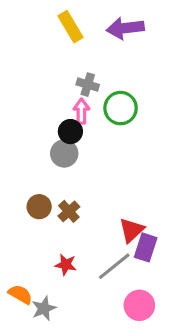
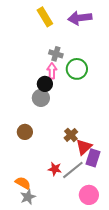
brown cross: (69, 211) -> (71, 135), moved
red star: (66, 265) -> (55, 169), moved
orange semicircle: (20, 294) -> (23, 183), moved

